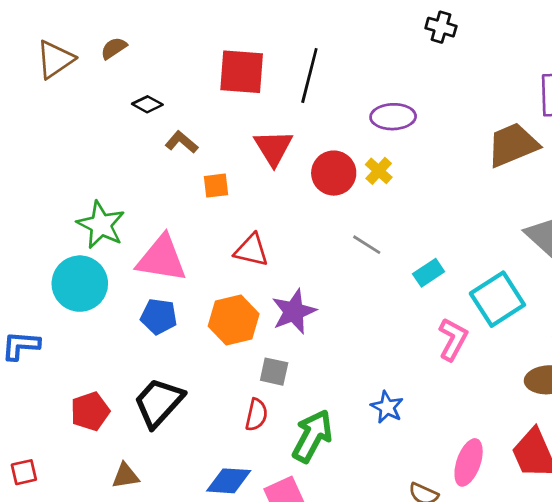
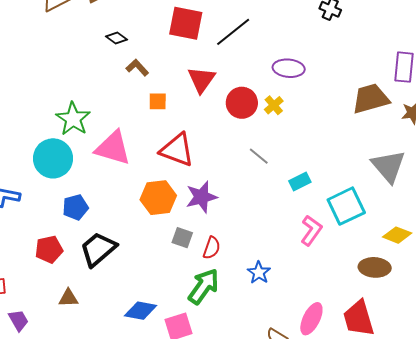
black line: (309, 76) -> (233, 32), turned 30
red triangle: (251, 250) -> (177, 150), size x1.4
blue pentagon: (159, 316) -> (75, 207), moved, turned -30
red semicircle: (256, 415) -> (212, 248), moved

